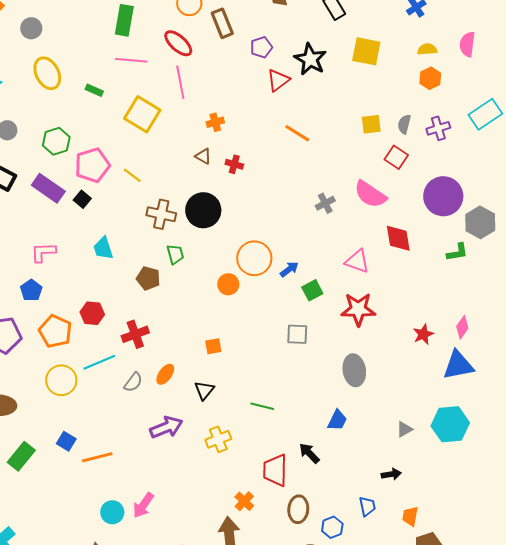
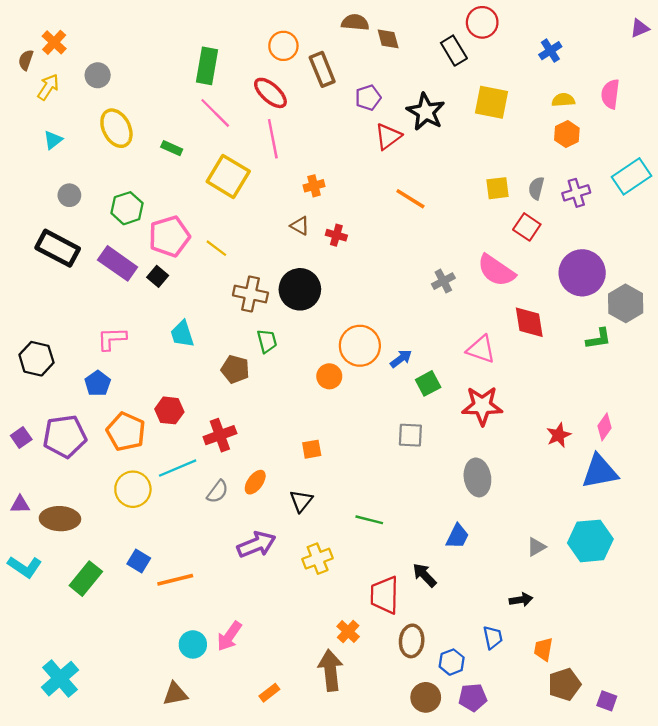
pink line: (131, 60) -> (215, 113), turned 40

